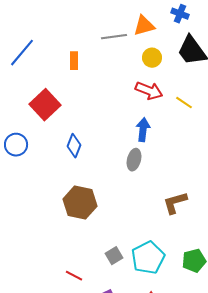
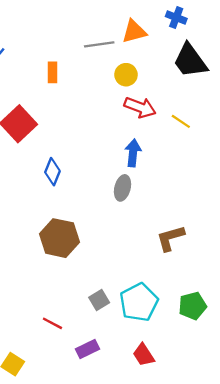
yellow circle: (152, 58) -> (126, 75), moved

